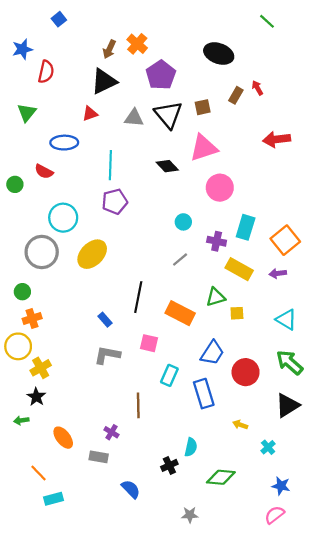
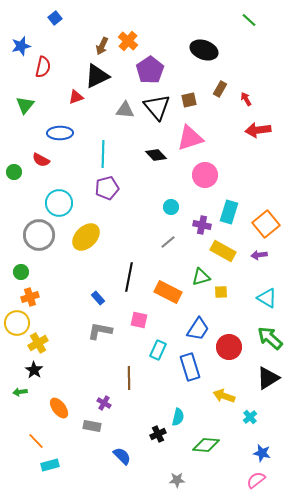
red arrow: (257, 88) -> (246, 99), moved
red triangle: (90, 114) -> (76, 97), moved
yellow arrow: (240, 425) -> (224, 396), size x1.5

